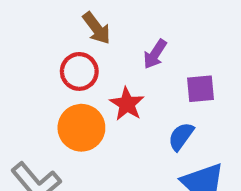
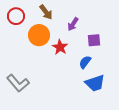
red circle: (79, 71) -> (16, 16), moved
orange circle: (81, 128) -> (39, 35), moved

